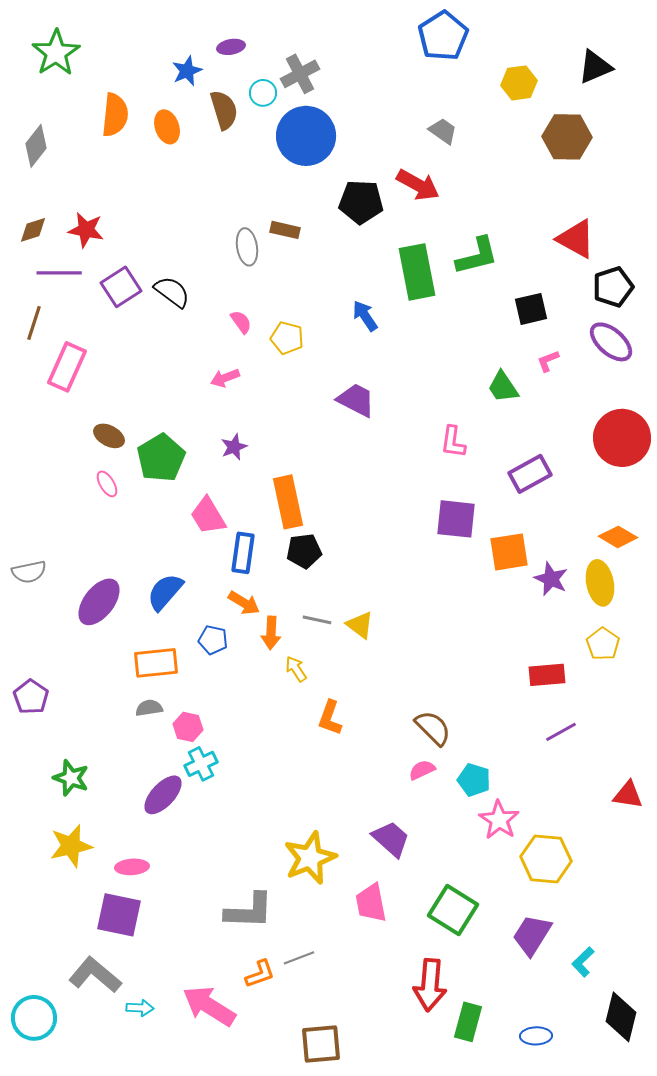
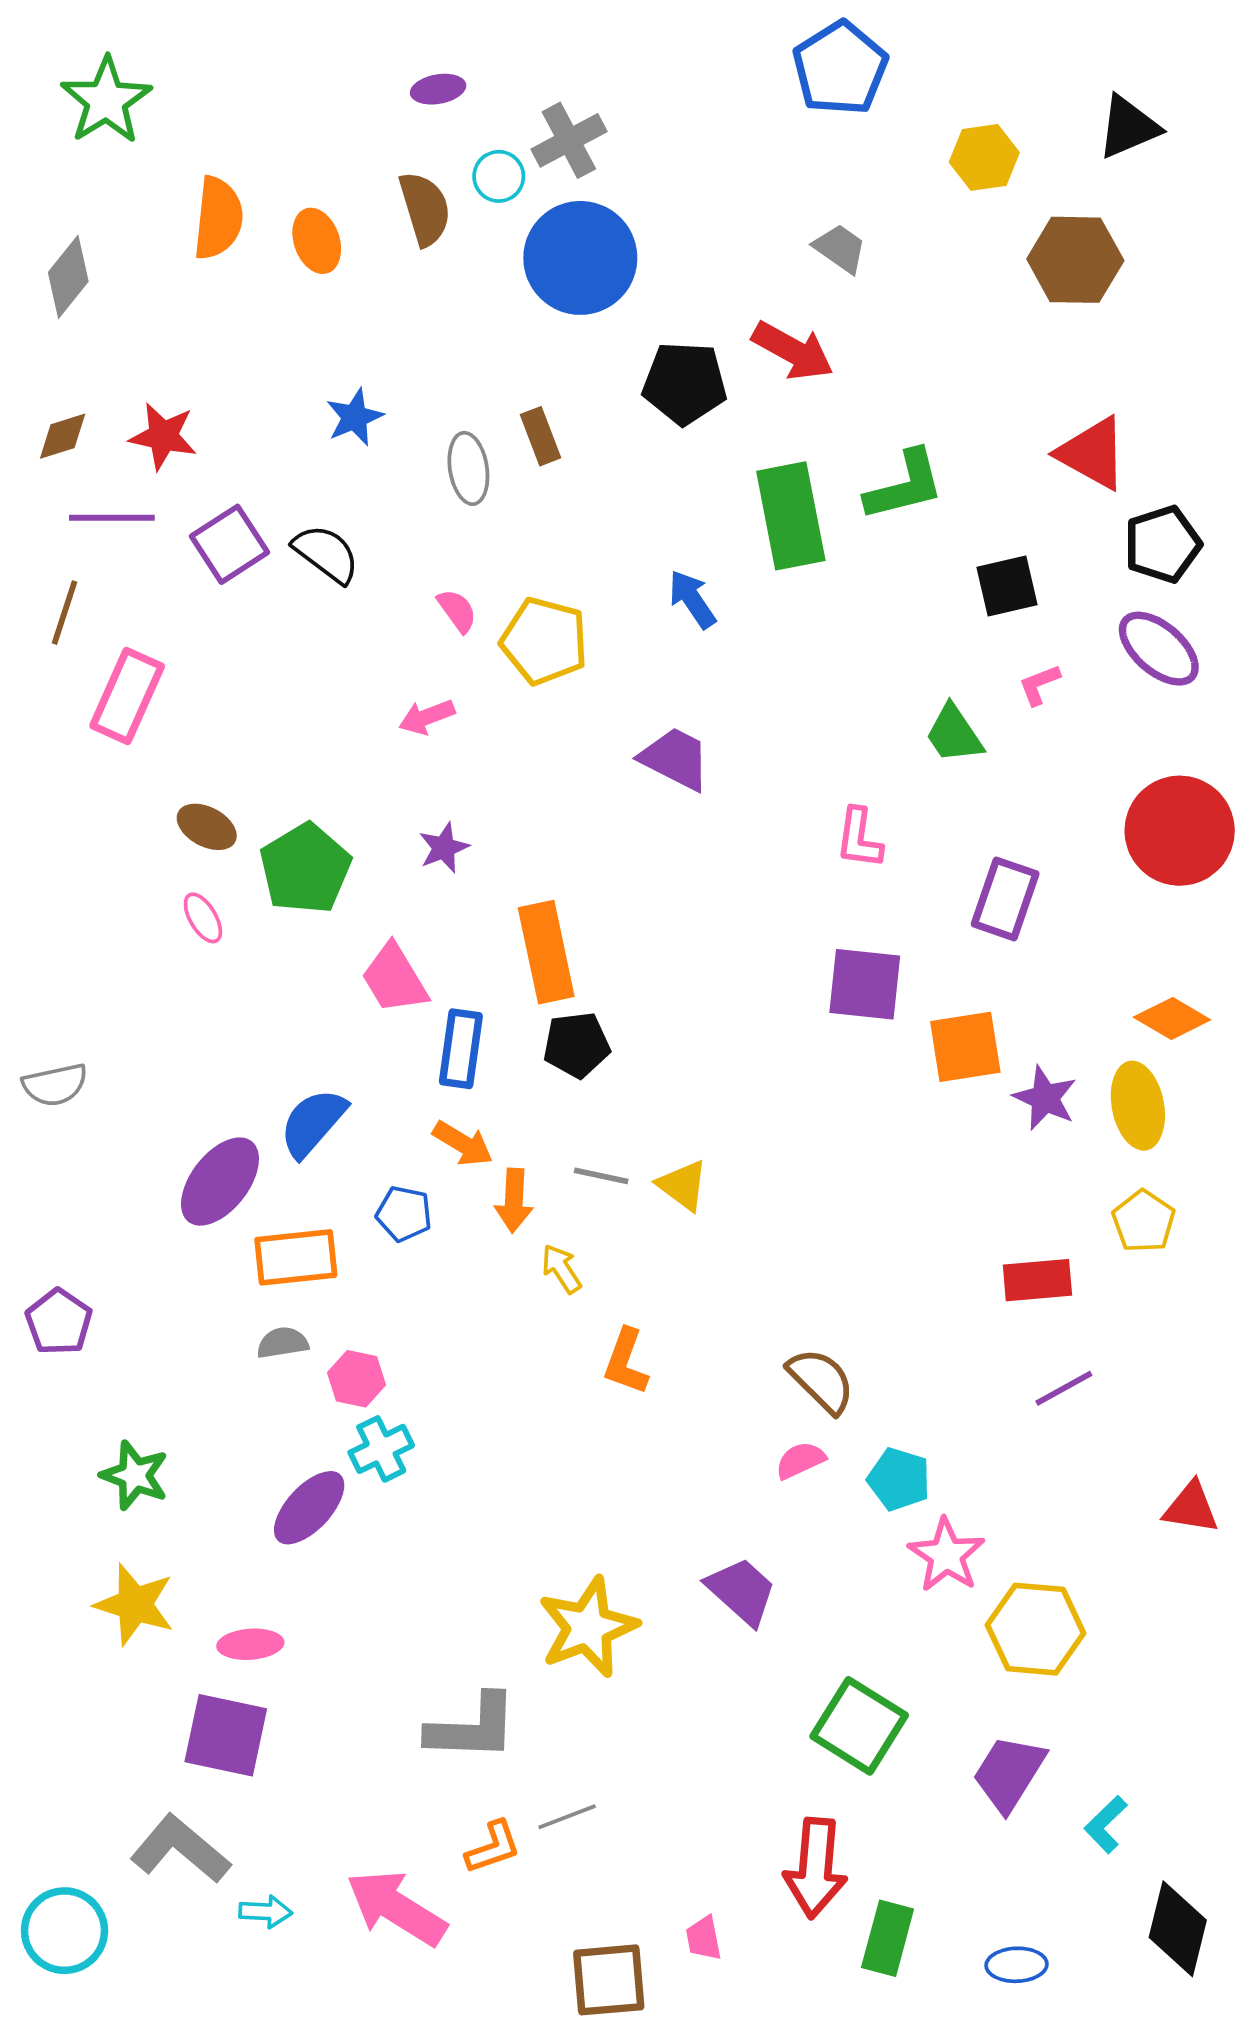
blue star: (187, 71) -> (355, 417), moved
brown rectangle: (285, 230) -> (541, 436), turned 56
yellow pentagon: (287, 338) -> (544, 641), size x1.4
purple rectangle: (530, 474) -> (1005, 899), turned -42
purple ellipse: (99, 602) -> (220, 1182), moved
yellow star: (71, 846) -> (135, 1604), turned 30
pink trapezoid: (371, 903) -> (704, 1938), moved, size x0.6

